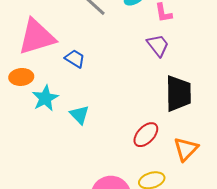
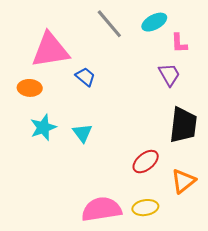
cyan star: (45, 98) -> (43, 127), moved

